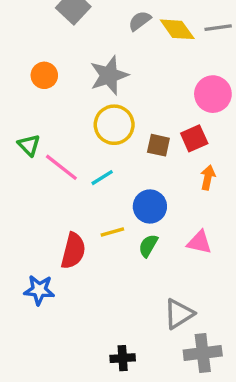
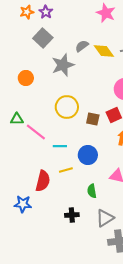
gray star: (109, 75) -> (63, 65), moved
green triangle: (29, 145) -> (17, 119), turned -48
cyan line: (102, 178) -> (60, 146), moved, turned 32
green semicircle: (148, 246) -> (92, 191), moved, turned -40
black cross: (123, 358) -> (72, 215), moved

